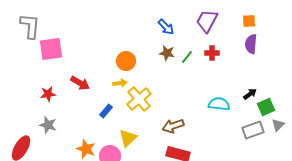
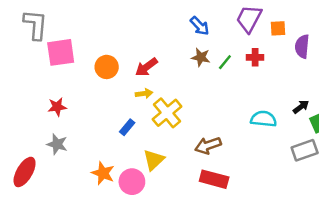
orange square: (249, 21) -> (278, 28), moved
orange circle: (126, 61) -> (107, 67), moved
red arrow: (80, 83) -> (146, 67), moved, turned 114

